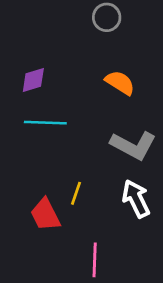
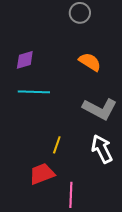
red trapezoid: (45, 215) -> (42, 174), moved, turned 96

